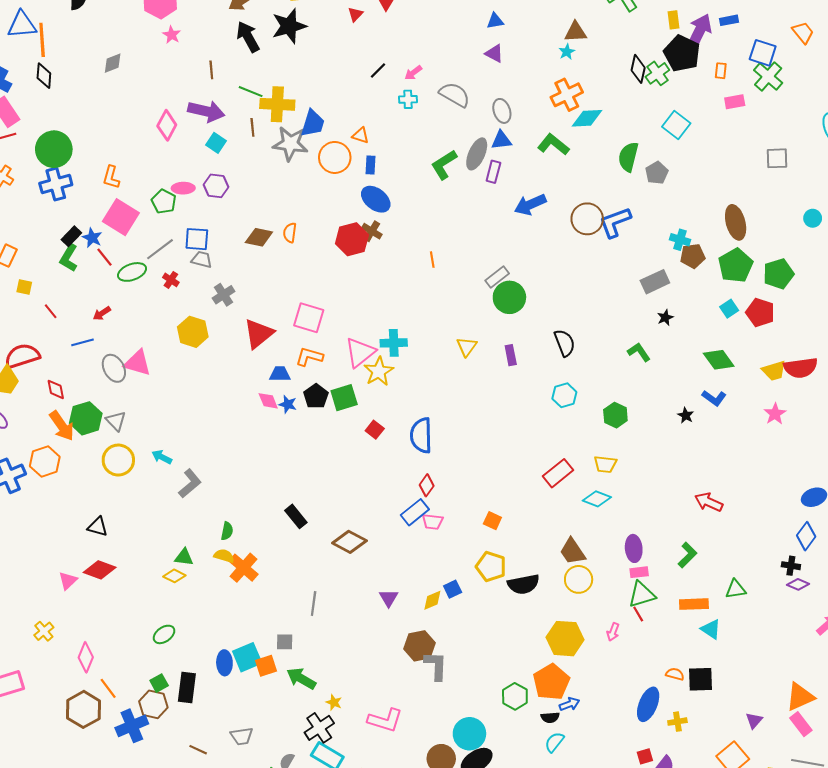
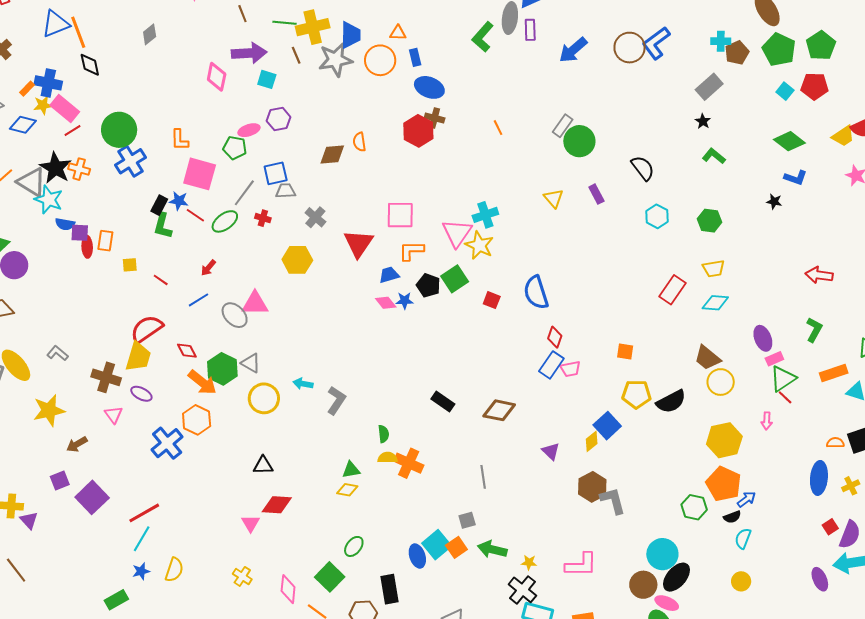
black star: (665, 318) -> (703, 121), moved
blue square: (453, 589) -> (607, 426), size x1.5
green square: (159, 683) -> (330, 577), moved, size x1.6

